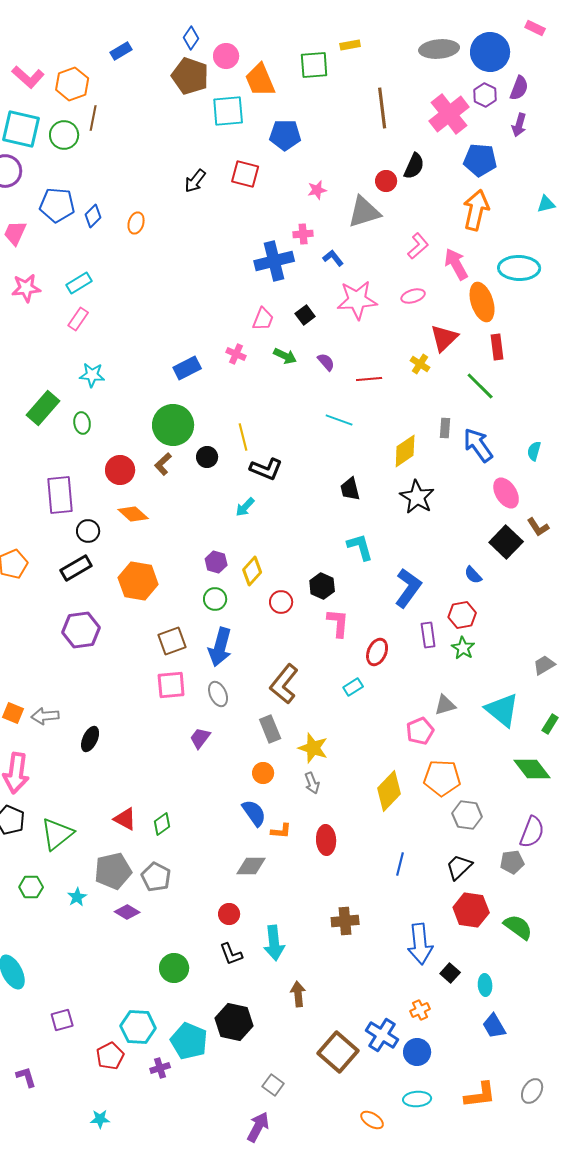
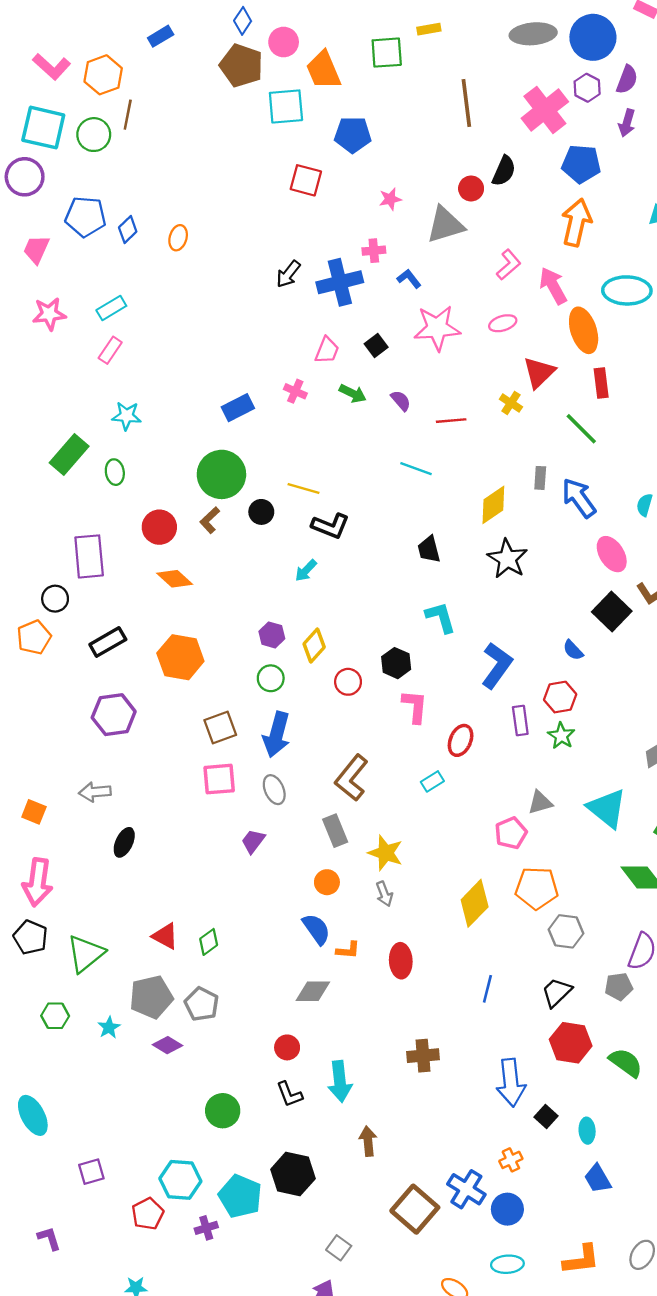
black arrow: (195, 181) -> (288, 274), moved
yellow line: (243, 437) -> (303, 488), turned -60
black circle: (88, 531) -> (55, 599), moved
gray arrow: (45, 716) -> (95, 792), moved

